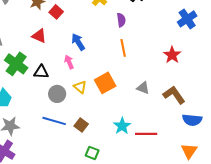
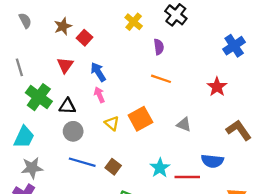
red triangle: (39, 36) -> (65, 65), turned 42
blue arrow: (78, 42) -> (98, 72), moved
orange line: (123, 48) -> (161, 79), turned -60
gray circle: (57, 94) -> (73, 131), moved
brown L-shape: (174, 95) -> (239, 130), moved
blue semicircle: (192, 120) -> (212, 161), moved

